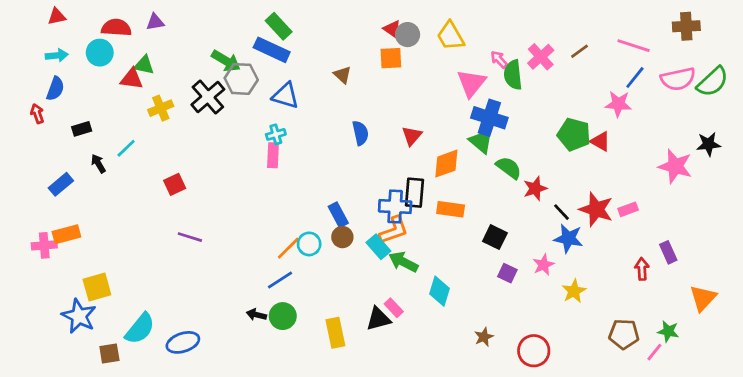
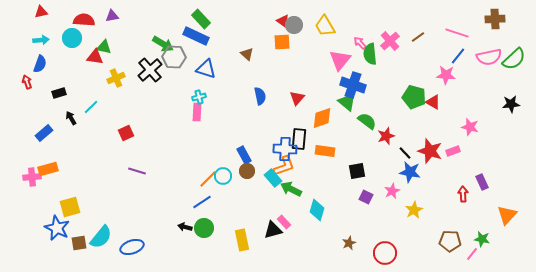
pink star: (675, 166) -> (470, 127), moved, size x0.7
black square: (495, 237) -> (357, 171), turned -36
brown square: (109, 354) -> (79, 243), moved

